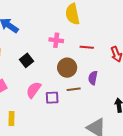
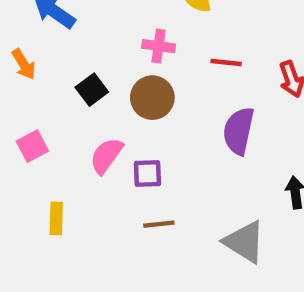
brown circle: (67, 68) -> (152, 98), moved
purple semicircle: (93, 78) -> (239, 131), size x1.5
brown line: (74, 89) -> (159, 224), moved

